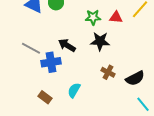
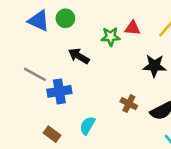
red triangle: (116, 17) -> (132, 28), moved
black star: (100, 41) -> (154, 66), moved
black arrow: (67, 45) -> (79, 56), moved

